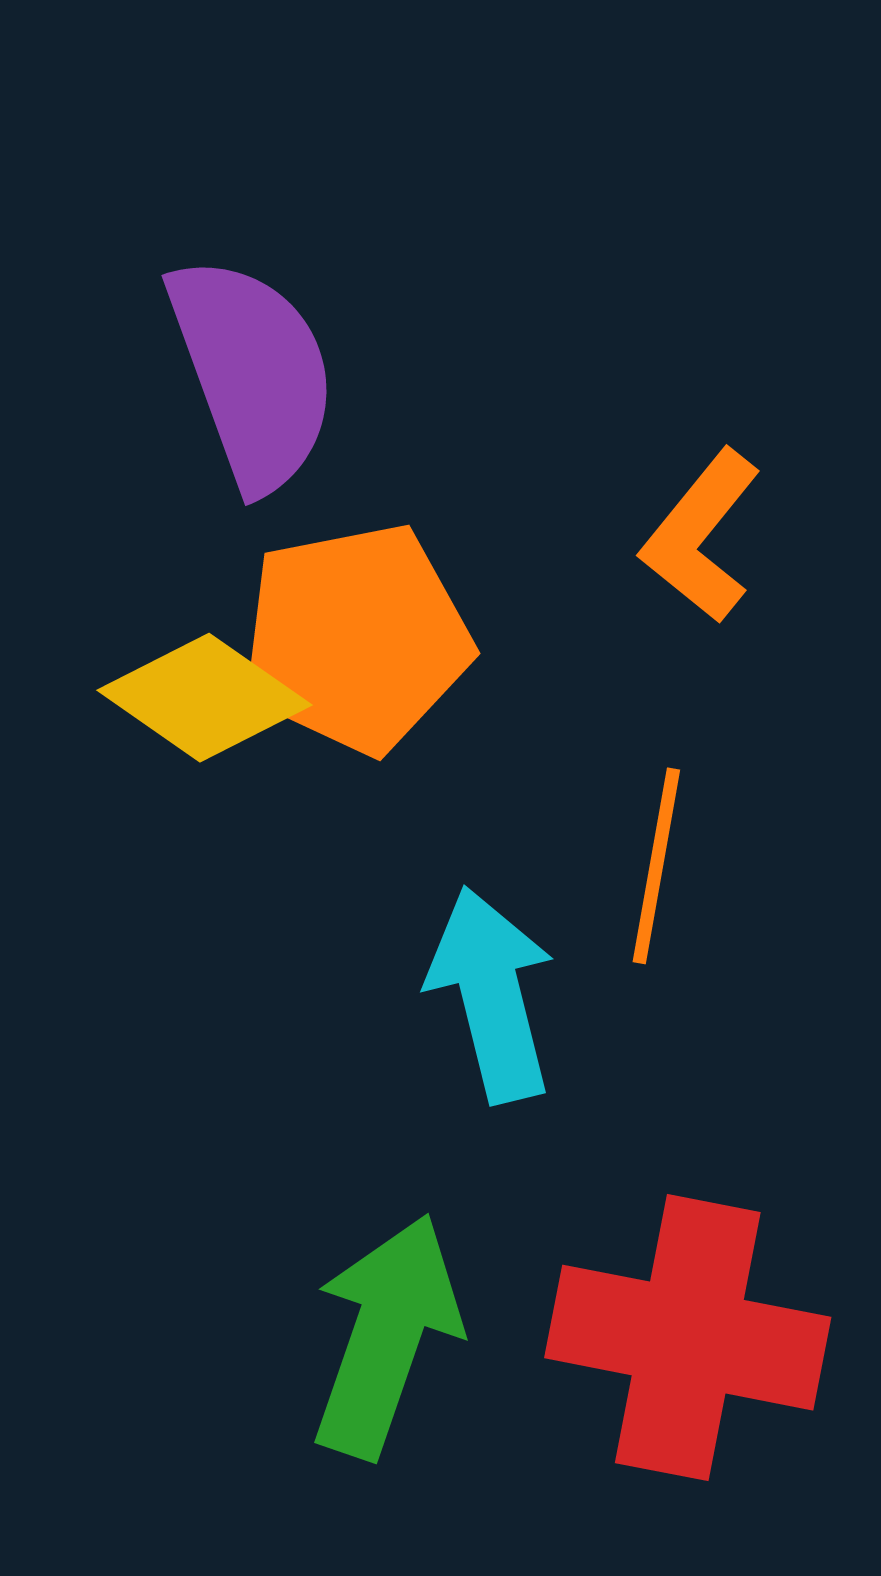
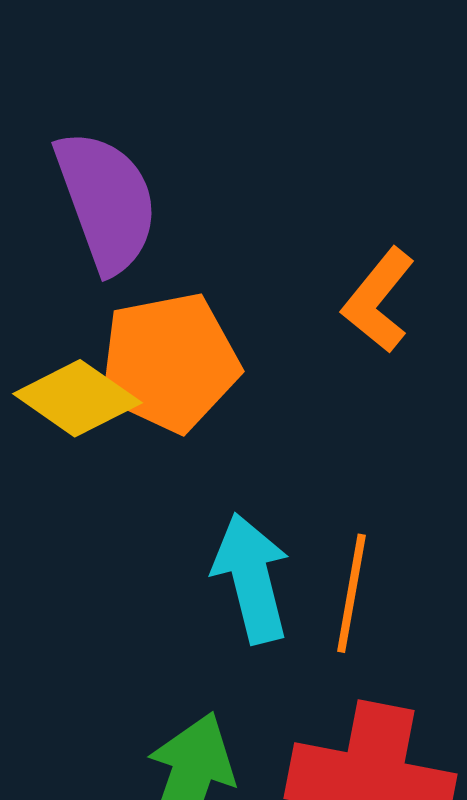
orange line: (656, 866) -> (351, 593), moved

